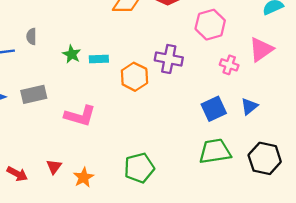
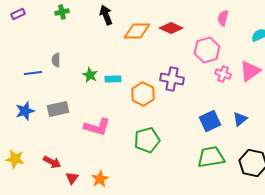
pink cross: (229, 65) -> (223, 74), moved
red triangle: (54, 167) -> (72, 178), moved
green pentagon: (139, 168) -> (147, 140), moved
red arrow: (17, 174) -> (52, 162), moved

